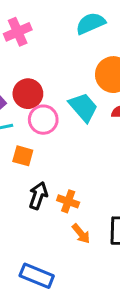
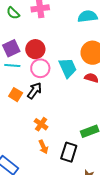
orange square: (23, 156) -> (16, 95), moved
black arrow: (38, 196) -> (35, 91), moved

